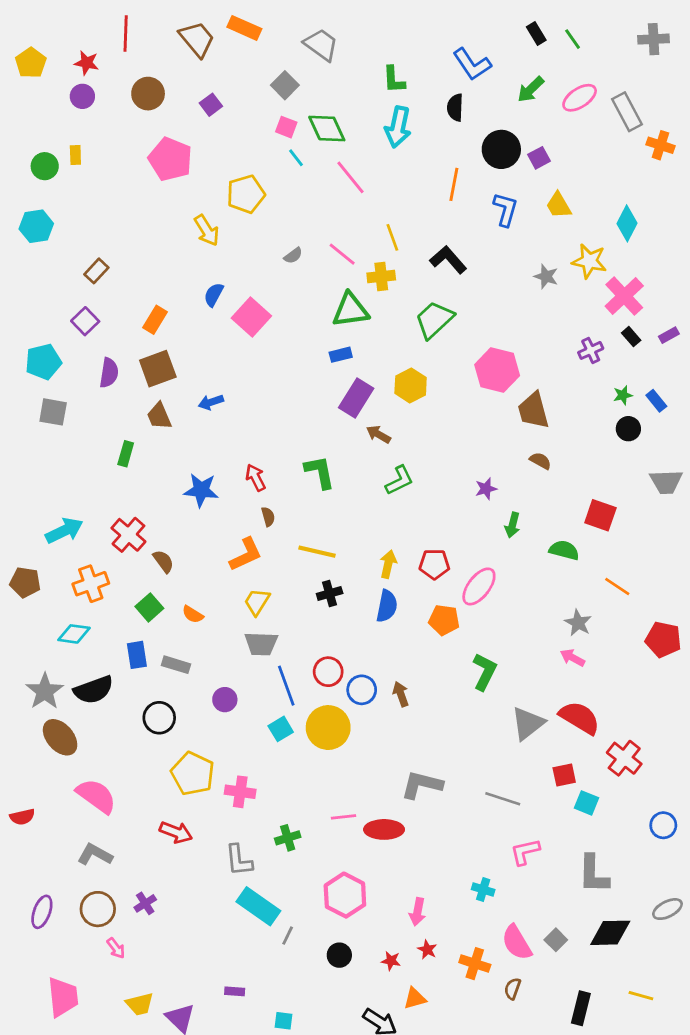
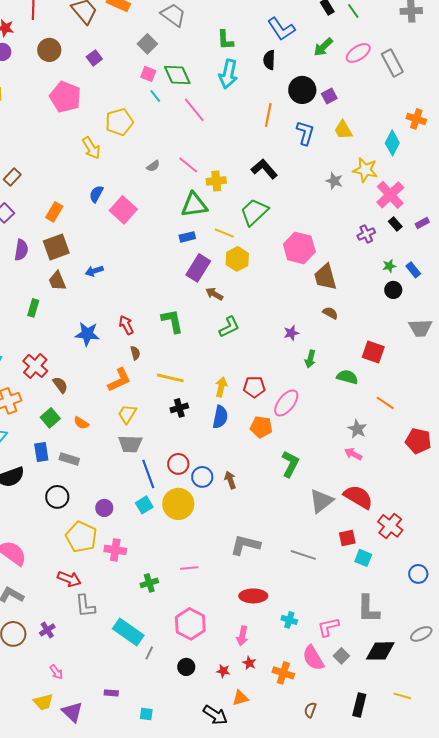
orange cross: (661, 145) -> (416, 119), moved
yellow line: (392, 237) -> (224, 233), moved, turned -48
purple circle: (225, 700) -> (104, 508), moved
red ellipse: (384, 829) -> (253, 596), moved
pink L-shape: (525, 852) -> (328, 627), moved
gray L-shape: (239, 860) -> (85, 606), moved
pink arrow: (116, 948) -> (56, 672), moved
brown semicircle: (512, 989) -> (310, 710), moved

